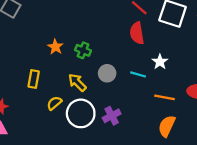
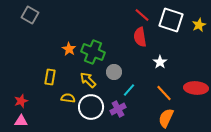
green cross: (83, 50) -> (93, 52), size x1.6
cyan line: (138, 74) -> (129, 90), moved, turned -64
orange line: (164, 97) -> (164, 93), turned 36
yellow semicircle: (54, 103) -> (68, 98), turned 48

